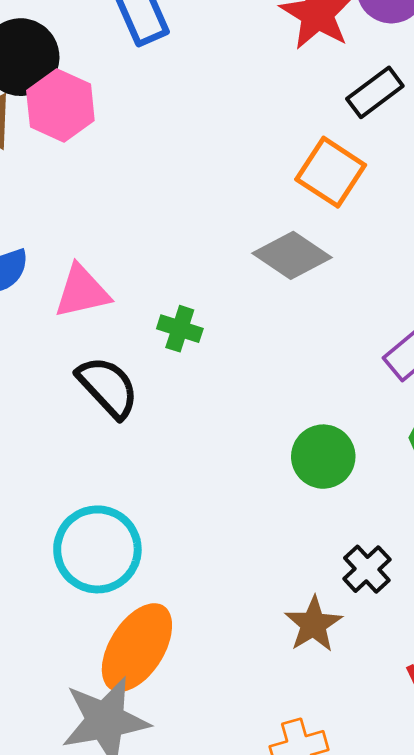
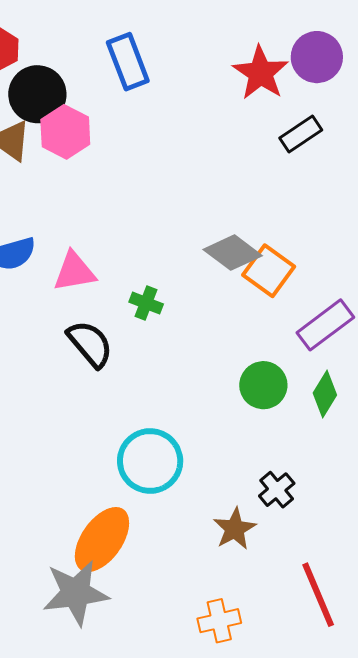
orange square: (331, 172) -> (269, 271), moved
green circle: (323, 457) -> (263, 385), moved
cyan circle: (97, 549) -> (150, 461), moved

